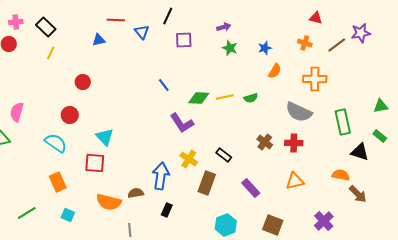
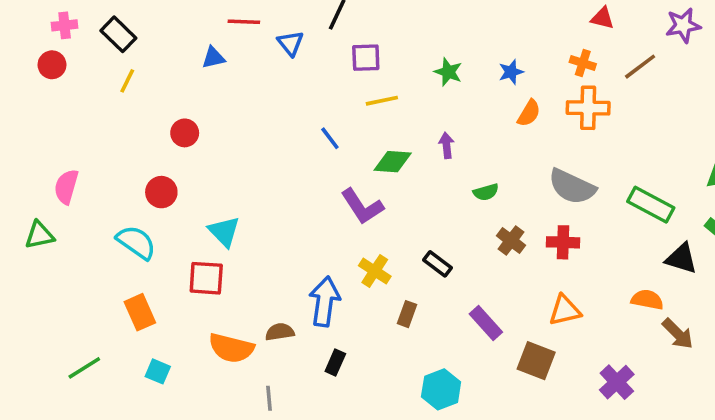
purple arrow: (224, 27) -> (446, 145), moved, turned -80
purple star: (361, 33) -> (683, 25), moved
orange cross: (315, 79) -> (588, 108), moved
yellow line: (225, 97) -> (382, 101), moved
green semicircle: (251, 98) -> (486, 192), moved
green rectangle: (343, 122) -> (651, 205), turned -50
brown rectangle: (207, 183) -> (407, 314), size x0.6
brown square: (273, 225) -> (536, 361), moved

